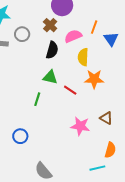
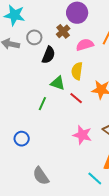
black semicircle: (52, 50) -> (49, 55), moved
yellow semicircle: (83, 57) -> (77, 71), moved
cyan line: (97, 168) -> (95, 178), turned 49

